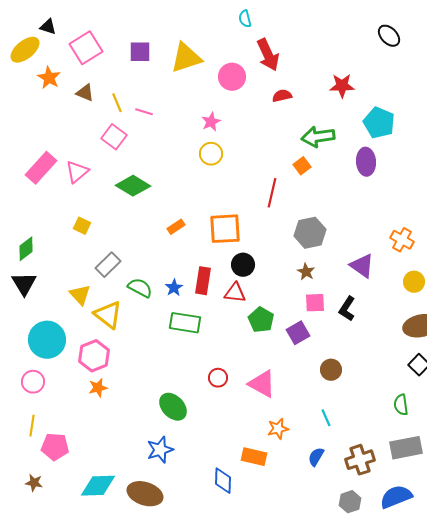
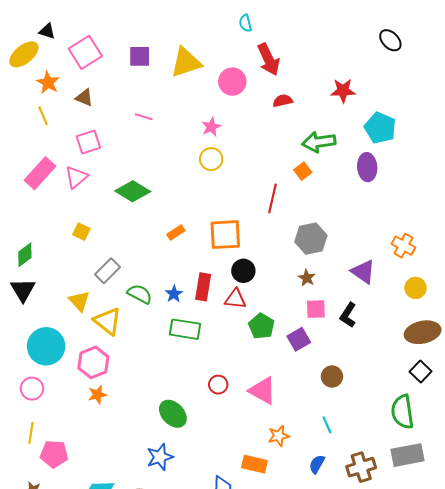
yellow line: (117, 103) -> (43, 116), moved
pink square: (114, 137) -> (88, 142), moved, turned 35
green semicircle: (401, 405) -> (402, 412), size x1.6

